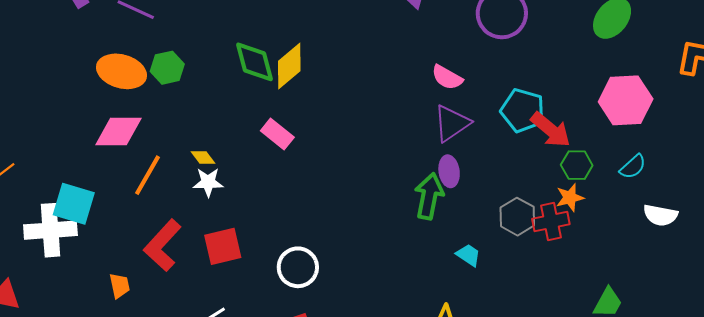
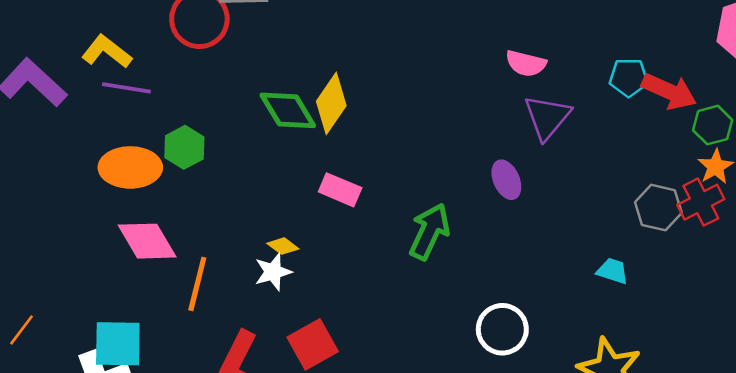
cyan pentagon: (523, 110) -> (629, 77), size x0.7
pink diamond: (118, 131) -> (147, 241), turned 75
yellow diamond: (203, 157) -> (283, 246), moved
purple ellipse: (449, 171) -> (506, 180), moved
green arrow: (429, 196) -> (429, 232), moved, turned 30
white circle: (298, 267) -> (502, 329), moved

